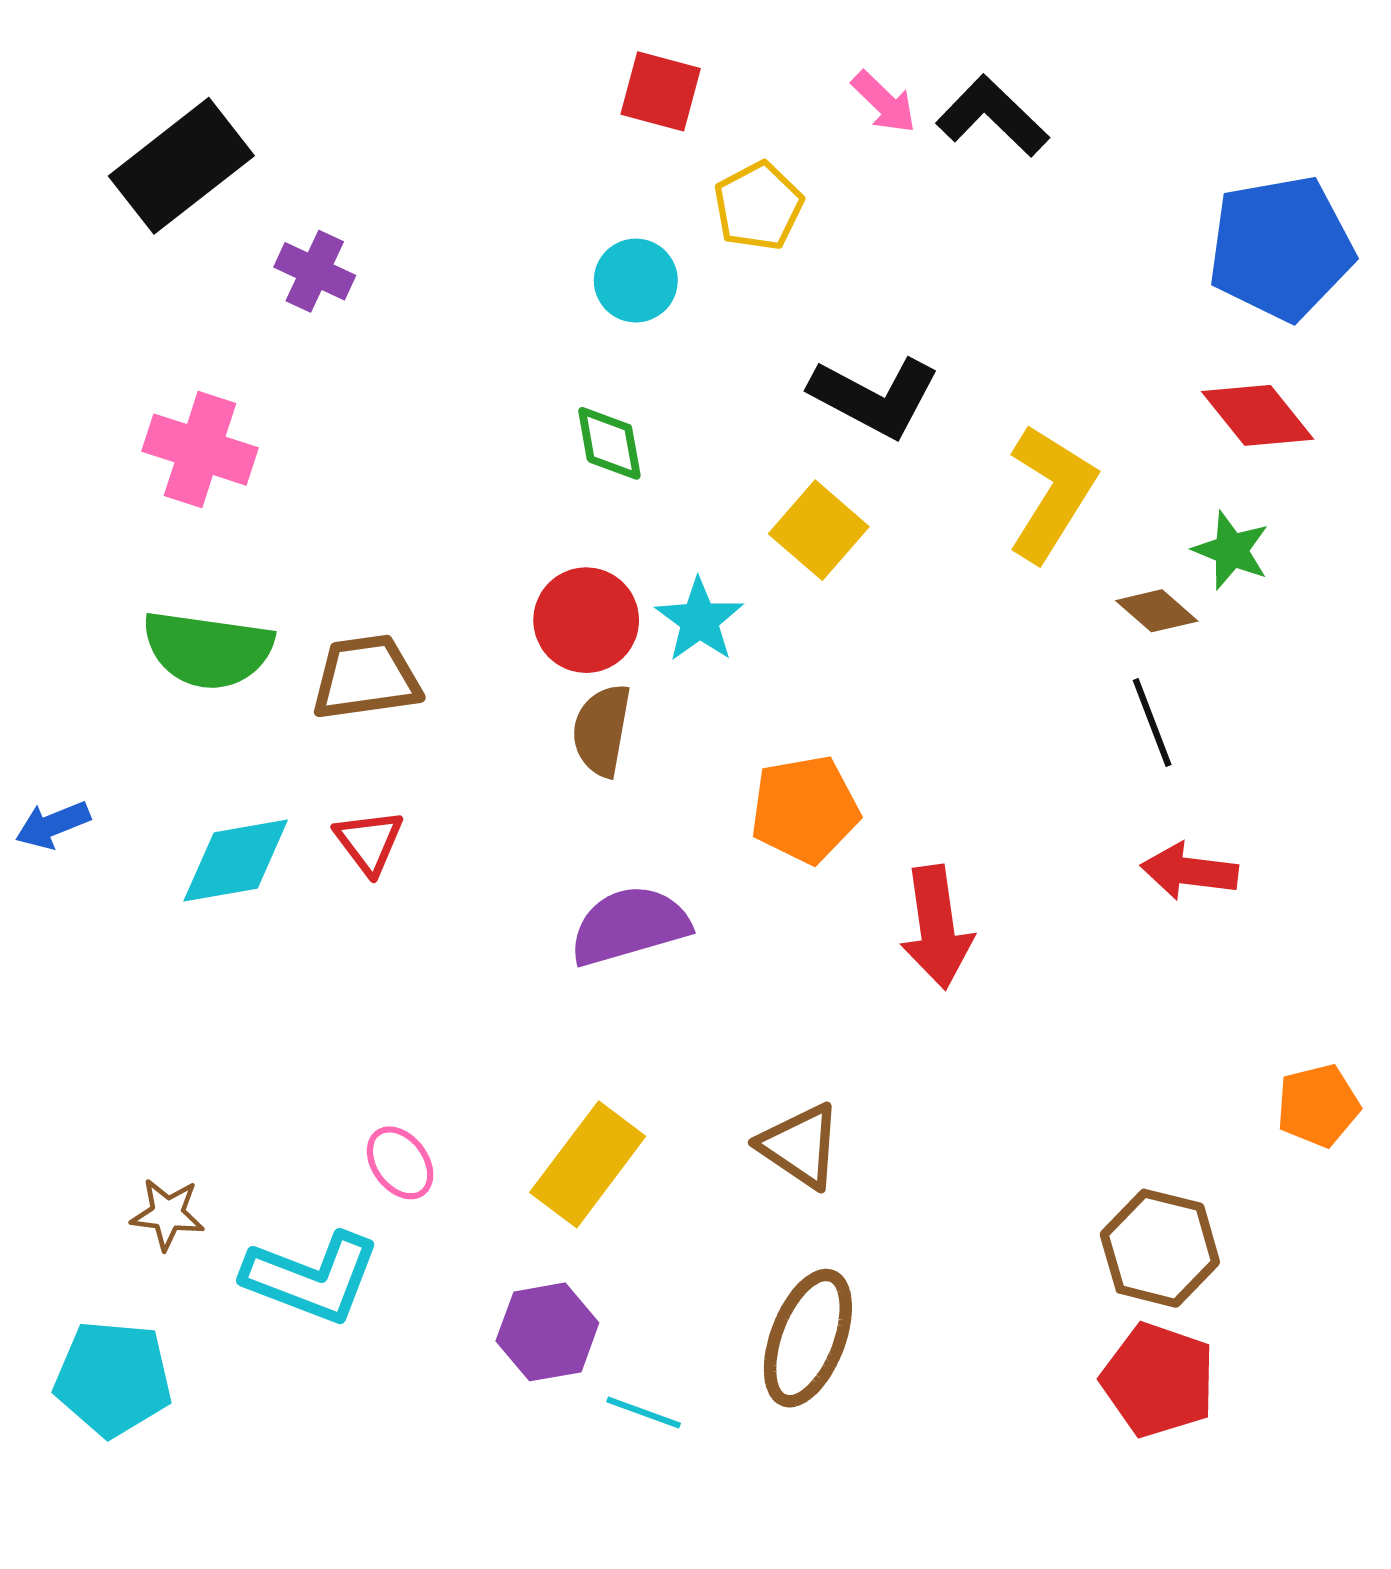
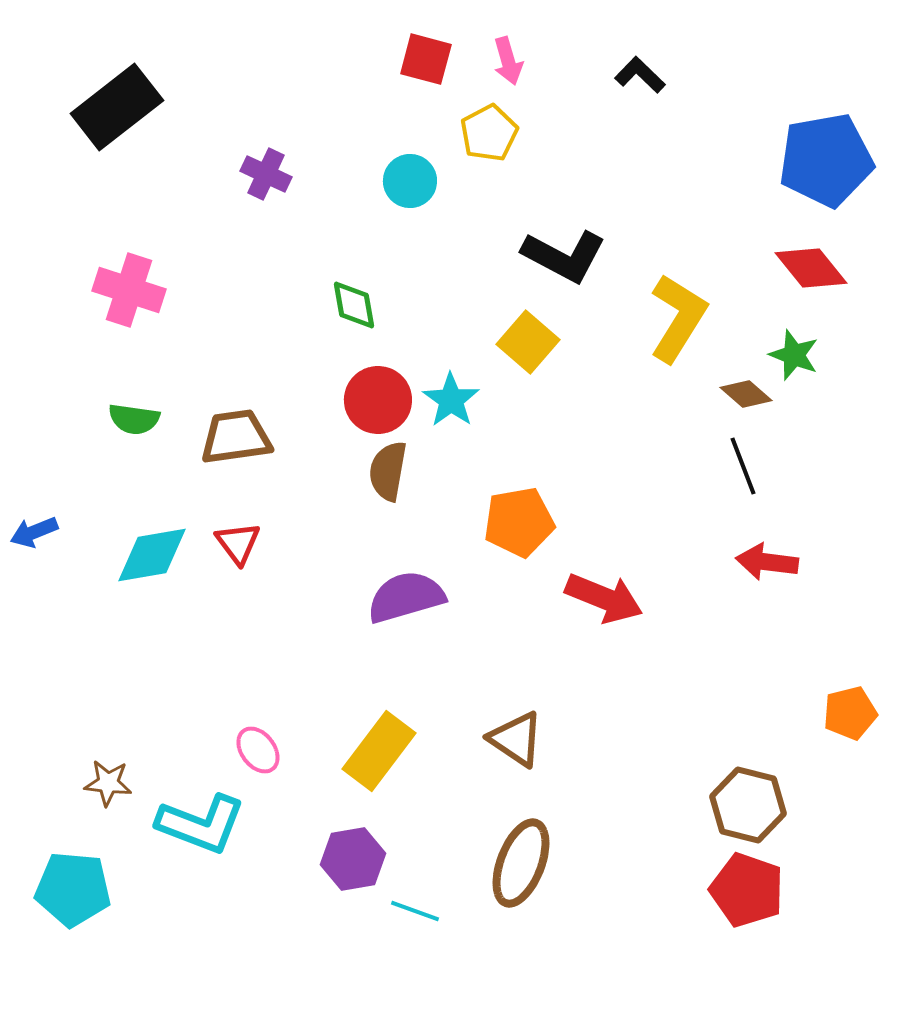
pink arrow: (884, 102) -> (508, 61), moved, turned 30
black L-shape: (992, 116) -> (640, 75), size x0.7
purple cross: (315, 271) -> (266, 174), moved
green diamond: (609, 443) -> (354, 305), moved
green semicircle: (208, 650) -> (134, 419), size x0.6
red arrow: (937, 927) -> (604, 598), turned -60

